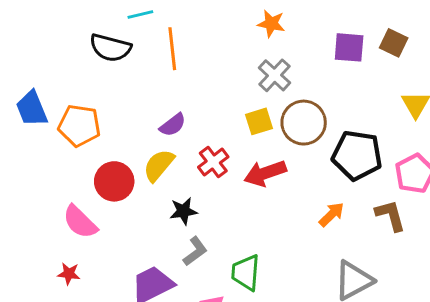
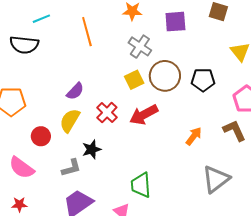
purple square: (349, 47) -> (175, 22), moved
orange line: (172, 49) -> (87, 32), moved
black pentagon: (357, 155) -> (203, 80), moved, size x0.7
red circle: (114, 181) -> (41, 136), size x0.7
gray L-shape: (195, 251) -> (71, 168), moved, turned 30

